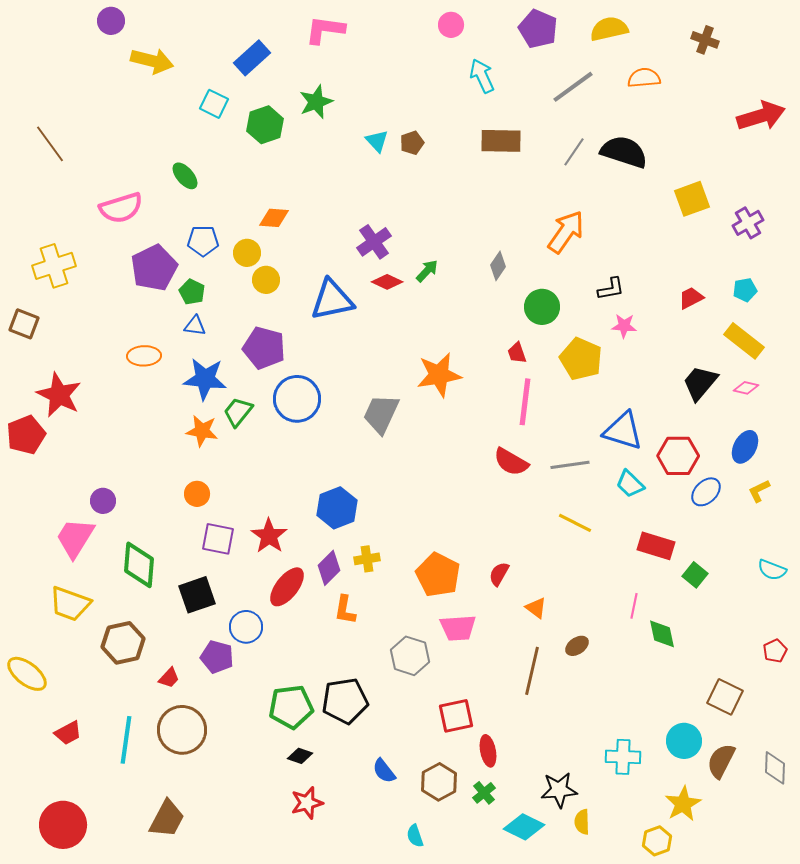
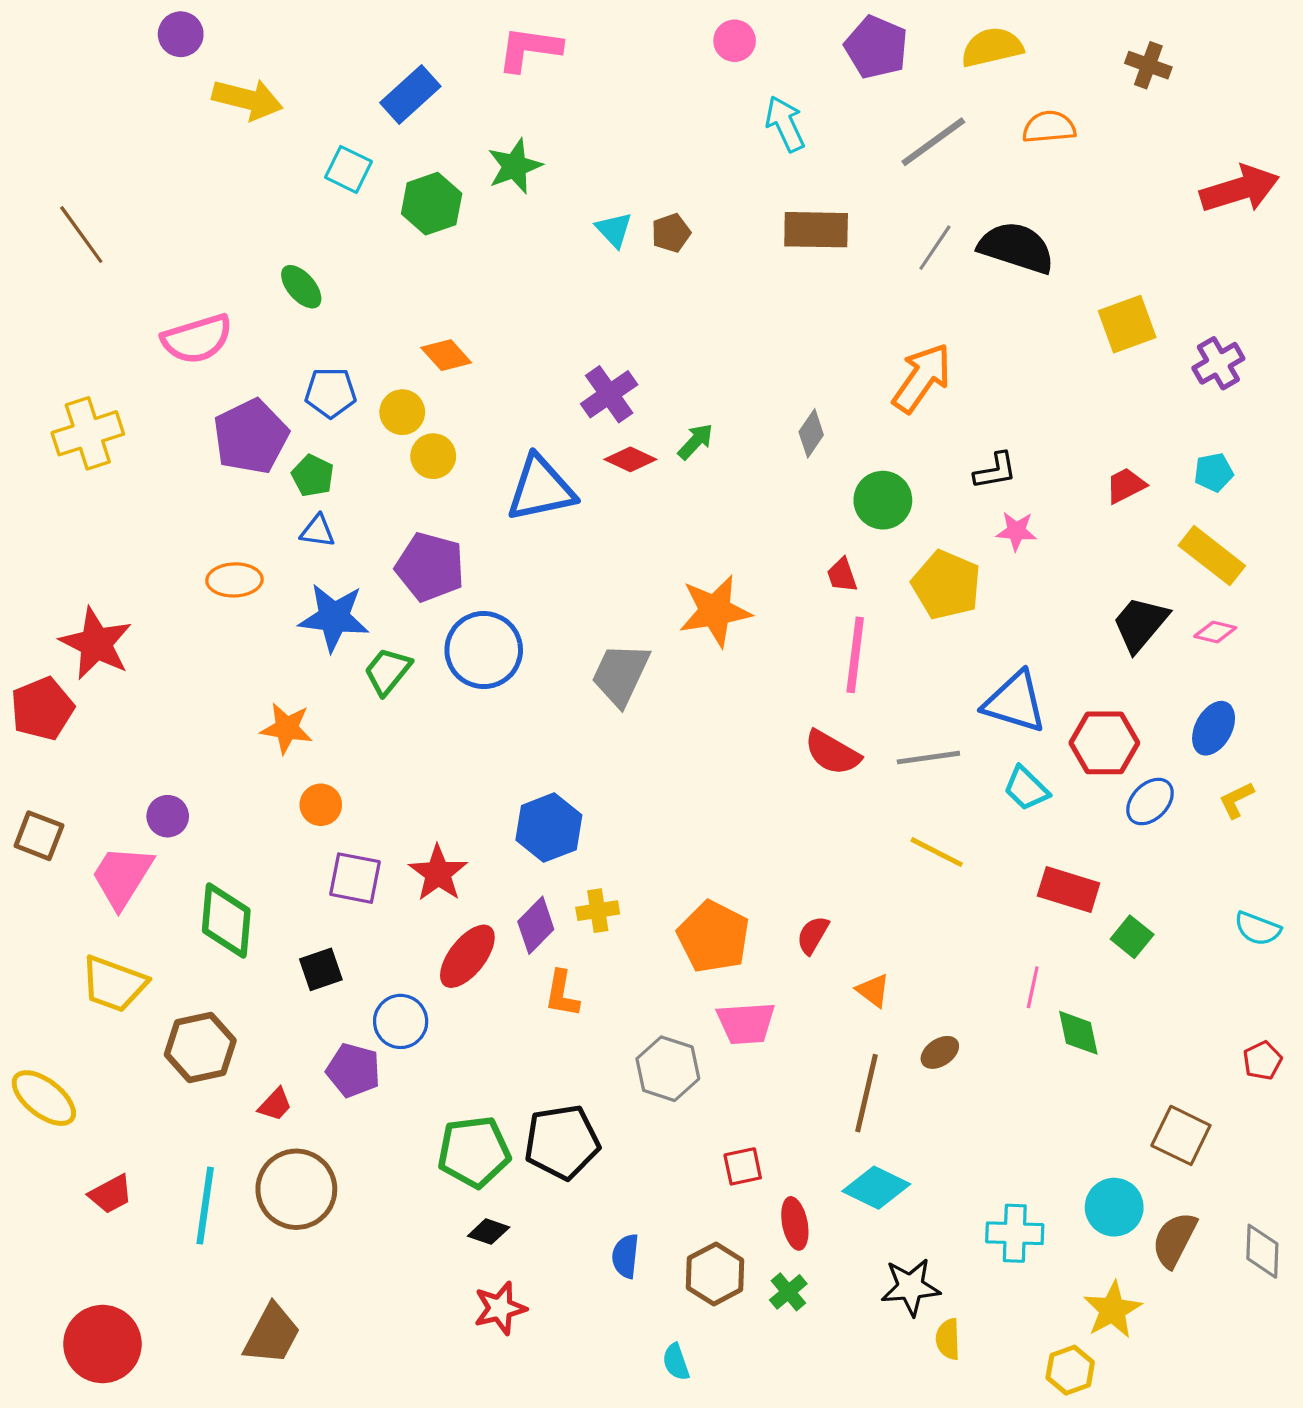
orange diamond: (274, 218) -> (446, 355), turned 44
brown square: (24, 324) -> (39, 836), moved
orange star: (202, 431) -> (287, 728), moved
black square: (197, 595) -> (321, 969), size x0.7
red square: (456, 716) -> (743, 1166), size x0.7
blue semicircle: (384, 771) -> (625, 1256), turned 44
cyan diamond: (524, 827) -> (876, 1188), moved

